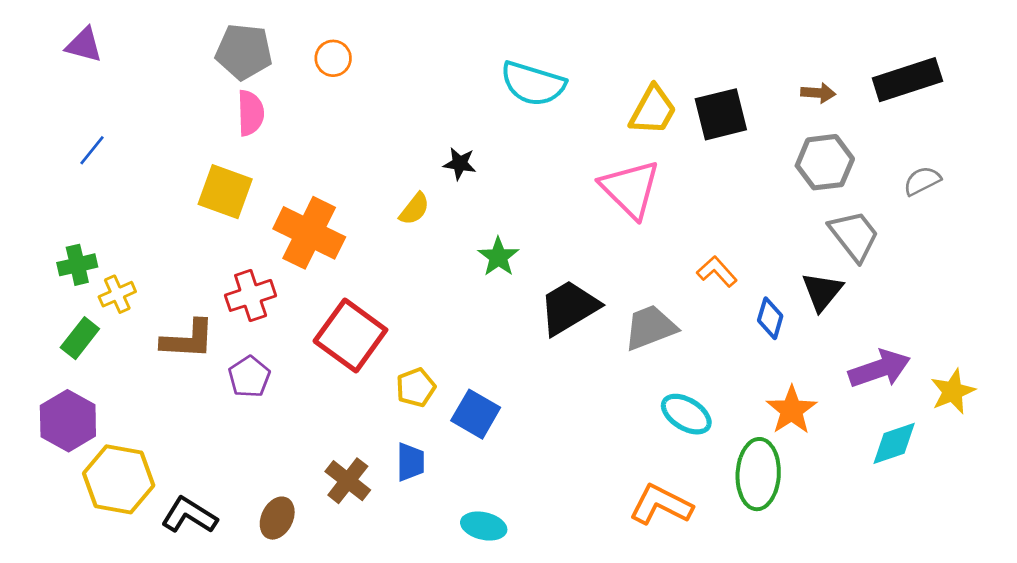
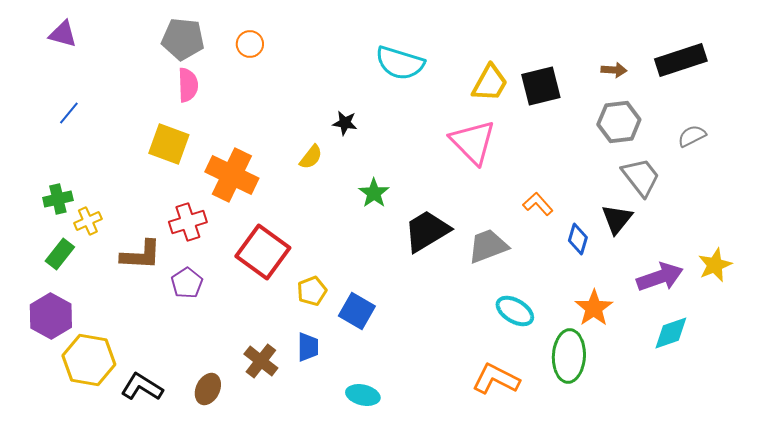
yellow star: (953, 391) -> (715, 265), moved

